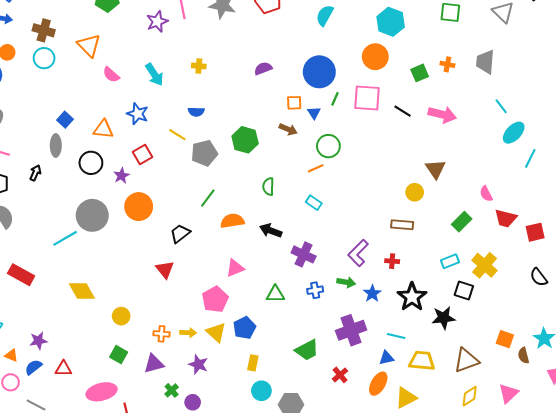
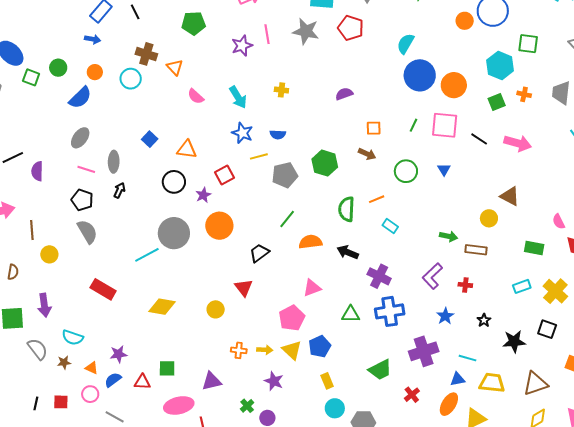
cyan hexagon: (391, 22) -> (500, 66), moved
brown cross: (44, 30) -> (146, 54), moved
orange triangle: (89, 45) -> (175, 67), size x0.7
blue circle: (319, 72) -> (420, 75), moved
blue triangle: (314, 113) -> (444, 169), moved
blue star: (138, 114) -> (242, 133), moved
yellow line: (177, 135) -> (259, 156), turned -48
gray ellipse: (56, 145) -> (114, 162), moved
orange line: (316, 168) -> (377, 199), moved
brown triangle: (436, 169) -> (510, 196), turned -30
green semicircle: (268, 186) -> (346, 209), size x1.4
green rectangle: (462, 222) -> (534, 248), turned 54
green arrow: (346, 282) -> (449, 236), moved
blue cross: (315, 290) -> (390, 311), size x1.8
yellow diamond: (82, 291) -> (162, 307), turned -52
black square: (464, 291) -> (547, 329), moved
black star: (412, 297) -> (484, 320), size x0.5
yellow circle: (121, 316) -> (216, 309), moved
green square: (119, 355) -> (167, 368), moved, turned -30
yellow rectangle: (253, 363) -> (327, 381), turned -35
purple triangle: (154, 364) -> (212, 381), moved

